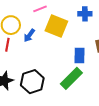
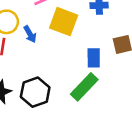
blue arrow: (29, 35) -> (30, 34), turned -64

